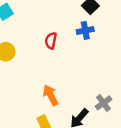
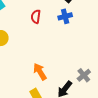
red semicircle: (51, 41) -> (36, 17), moved

